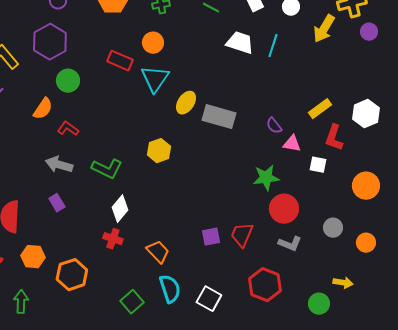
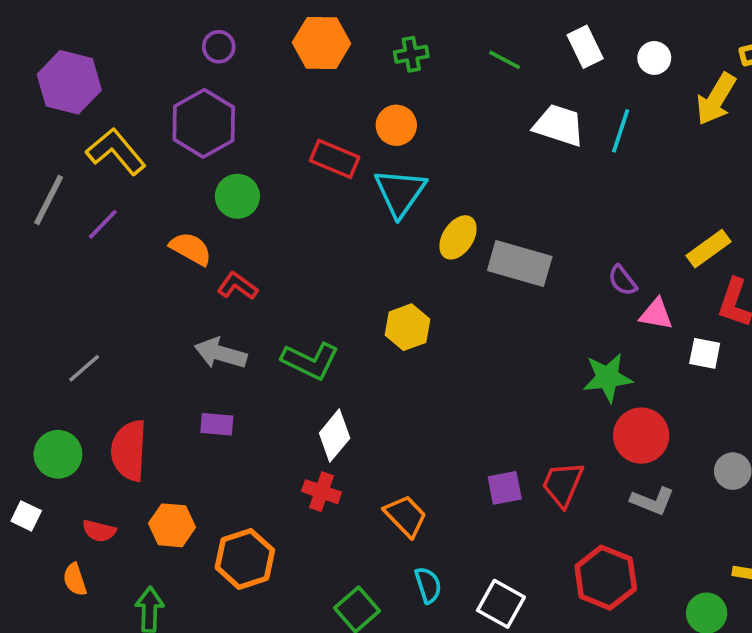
orange semicircle: (43, 109) -> (191, 249), turned -95
purple rectangle: (57, 203) -> (217, 424), turned -54
cyan semicircle: (170, 289) -> (428, 585), size x0.7

